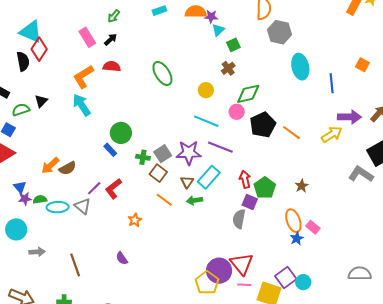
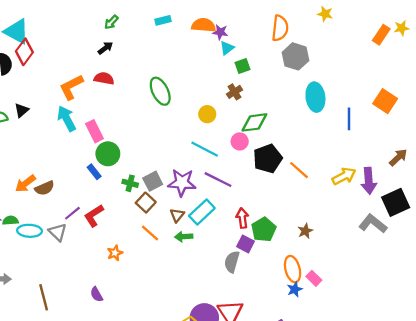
pink rectangle: (87, 37) -> (95, 131), moved
orange square: (362, 65) -> (385, 101), size x1.5
purple arrow: (349, 117) -> (369, 181), moved, turned 80

